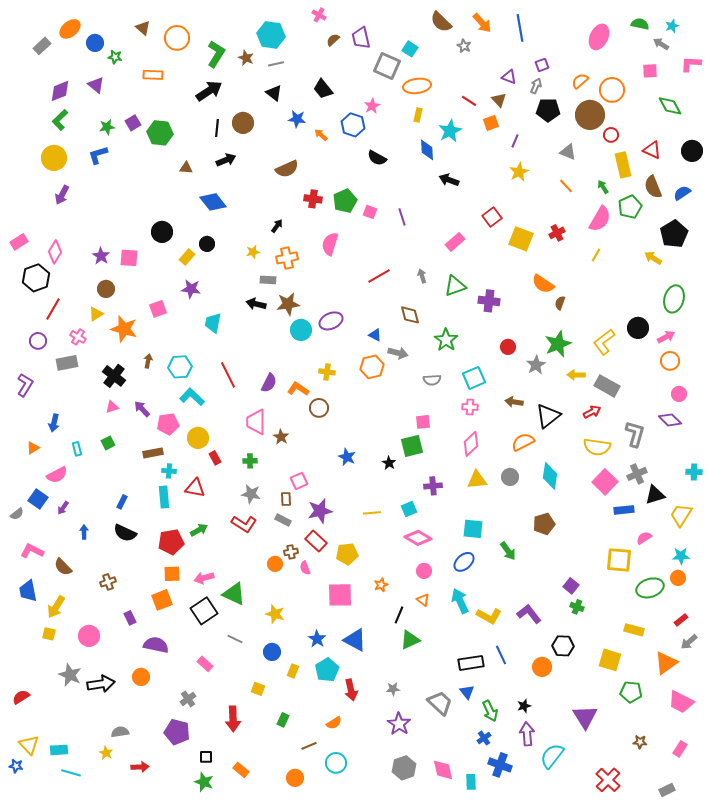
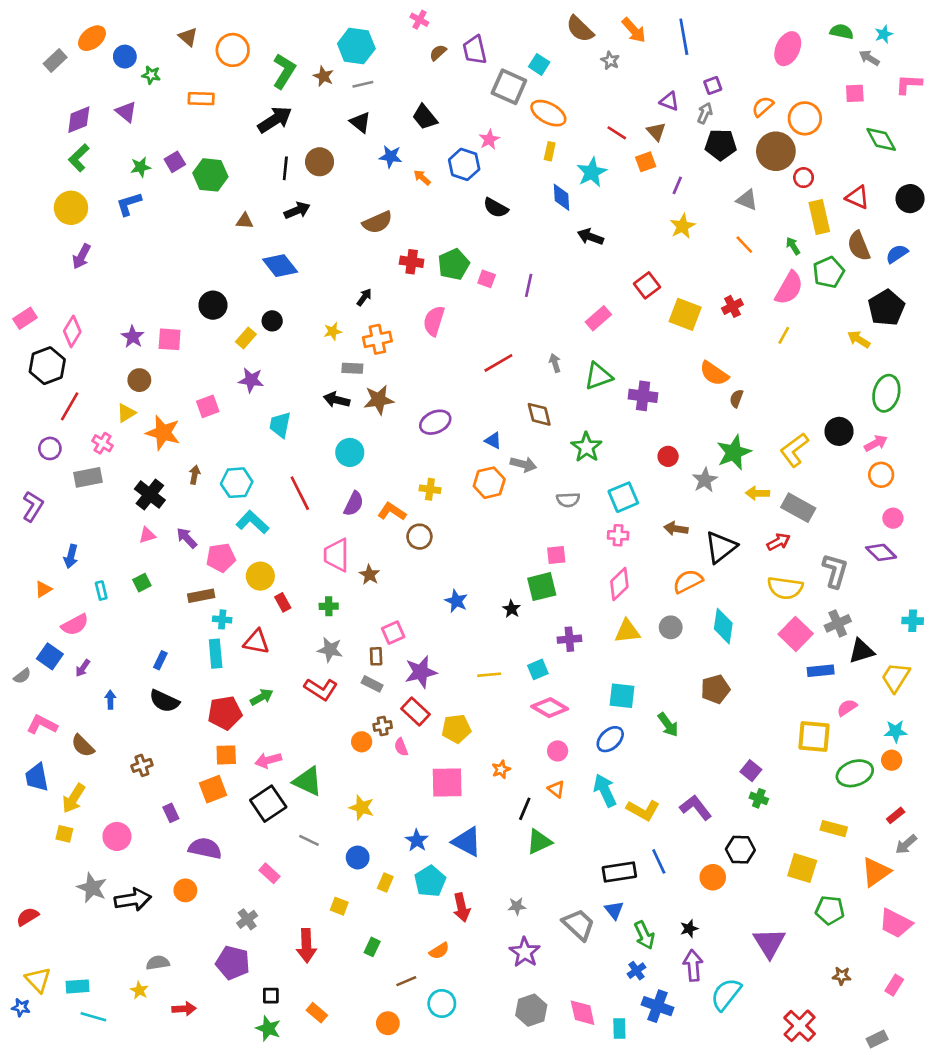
orange ellipse: (417, 86) -> (548, 113), turned 36
purple line: (402, 217) -> (529, 285), turned 30
cyan circle: (301, 330) -> (350, 452), moved

